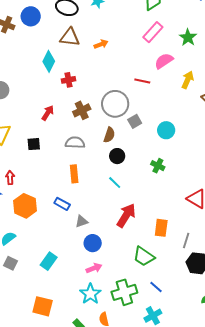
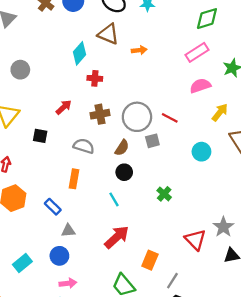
red line: (142, 81) -> (170, 118), moved
cyan circle: (166, 130) -> (201, 152), moved
blue circle: (93, 243) -> (59, 256), moved

